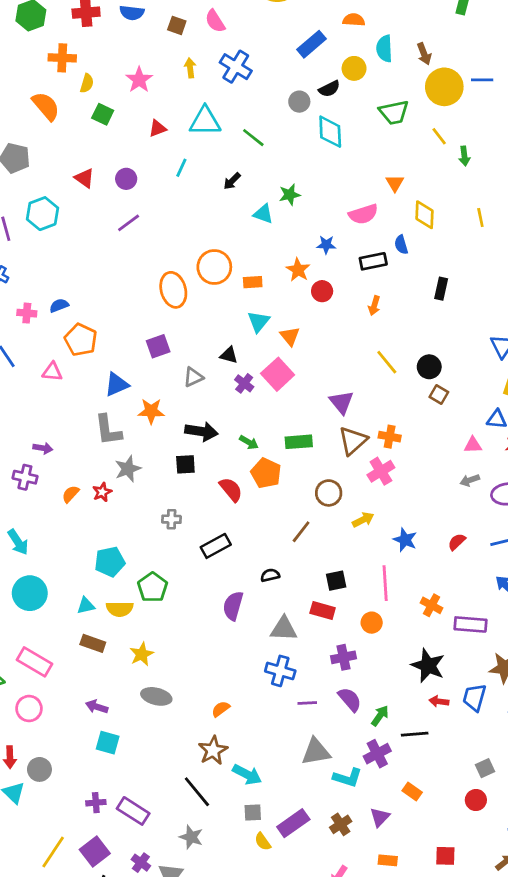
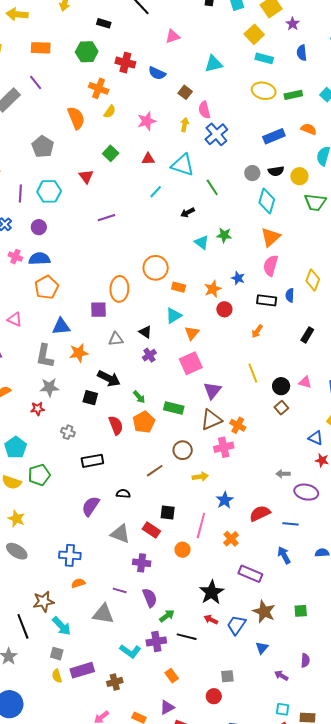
pink semicircle: (215, 21) -> (204, 110), moved
yellow circle: (354, 68) -> (299, 176), moved
green square: (103, 114) -> (111, 153), moved
purple circle: (126, 179) -> (39, 227), moved
orange triangle: (395, 183) -> (271, 237), moved, size x1.5
pink semicircle: (363, 214) -> (271, 266), turned 105
orange ellipse: (173, 290) -> (119, 289), moved
blue semicircle: (59, 306) -> (39, 259), size x1.5
pink triangle: (52, 372) -> (15, 319), moved
pink square: (278, 374) -> (191, 363), moved
orange star: (151, 411) -> (79, 353), turned -30
pink triangle: (473, 445) -> (305, 382), moved
red star: (102, 492) -> (38, 409), moved
red semicircle: (457, 542) -> (260, 513), size x1.5
cyan pentagon: (110, 562) -> (16, 447), turned 30
orange cross: (432, 605) -> (231, 539), moved
yellow star: (142, 654) -> (16, 519), turned 30
purple cross: (343, 657) -> (142, 563), moved
blue cross: (280, 671) -> (70, 555), moved, turned -30
orange semicircle: (221, 709) -> (78, 583), moved
gray triangle: (316, 752) -> (103, 614), moved
purple triangle: (380, 817) -> (167, 707), moved

